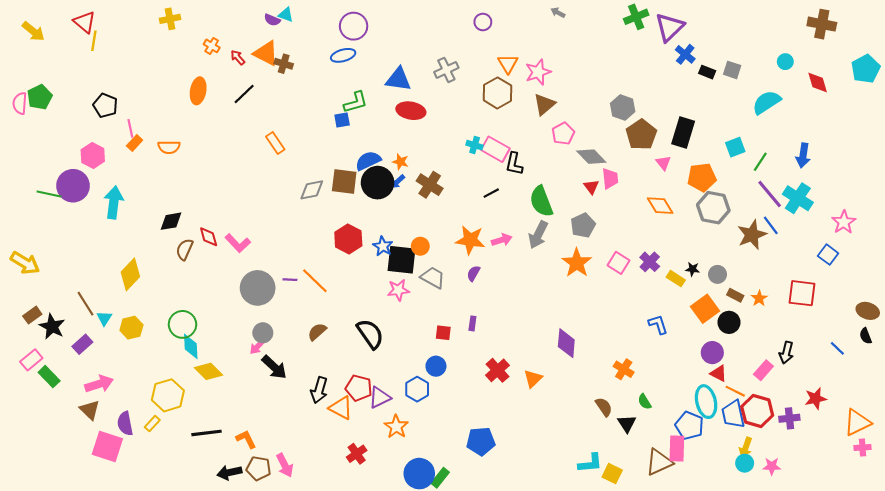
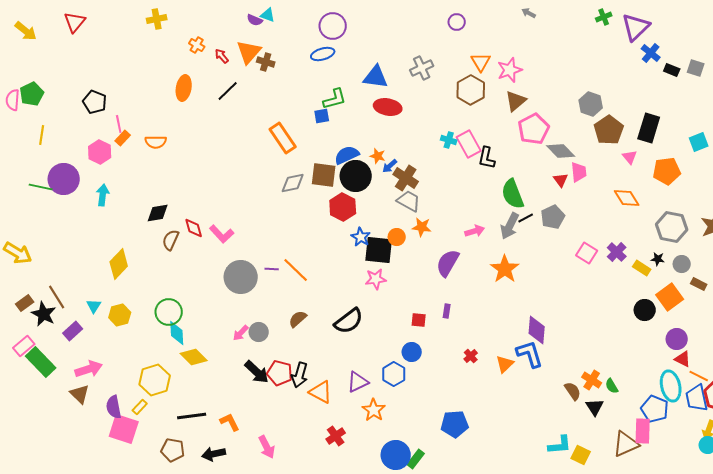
green cross: (636, 17) -> (604, 17), size x0.7
red triangle: (84, 22) -> (75, 22), turned 30
yellow line: (94, 41) -> (42, 135), moved
orange triangle: (266, 53) -> (249, 52), turned 44
pink pentagon: (563, 134) -> (534, 129), size x1.4
orange rectangle: (275, 143) -> (283, 138), moved, size x1.4
pink rectangle: (495, 149) -> (469, 144), turned 32
pink hexagon: (93, 155) -> (100, 152), moved
blue arrow: (397, 182) -> (390, 166), moved
black line: (491, 193) -> (526, 218), moved
cyan arrow: (114, 202) -> (103, 195), size x0.7
gray hexagon: (713, 208) -> (672, 227), moved
red hexagon: (348, 239) -> (343, 207), moved
orange star: (470, 240) -> (422, 227), moved, size x0.7
orange star: (577, 263) -> (505, 269), moved
purple semicircle: (473, 273) -> (448, 263), size x1.8
gray trapezoid: (433, 278) -> (409, 201), moved
brown line: (86, 304) -> (57, 297), moved
black circle: (729, 322) -> (645, 310), moved
blue L-shape: (658, 324) -> (530, 354), moved, size x1.4
gray circle: (263, 333) -> (259, 332), moved
black semicircle: (370, 334) -> (349, 321), turned 88
black arrow: (274, 367) -> (257, 372), moved
orange cross: (624, 369) -> (592, 380), moved
red cross: (497, 370) -> (471, 356), size x0.6
green rectangle: (49, 377) -> (41, 362), size x1.4
red pentagon: (359, 388) -> (280, 373), moved
pink square: (107, 446) -> (124, 429), moved
brown pentagon: (259, 468) -> (173, 450), moved

